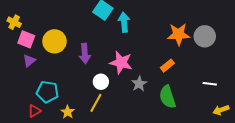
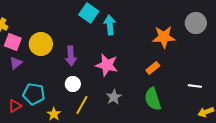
gray circle: (205, 36) -> (196, 23), moved
white circle: (101, 82) -> (73, 84), moved
gray star: (139, 84) -> (114, 97), moved
red triangle: (34, 111) -> (15, 106), moved

